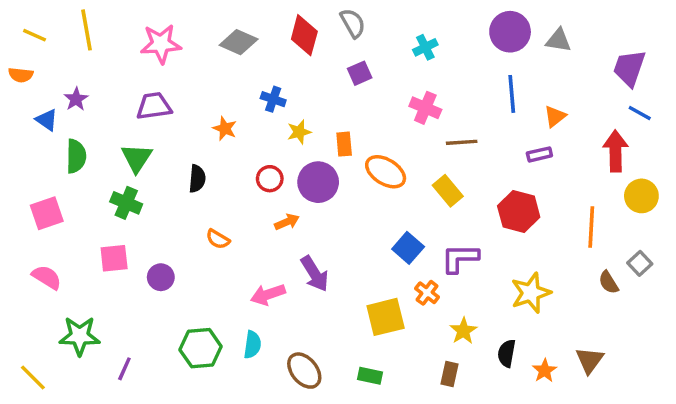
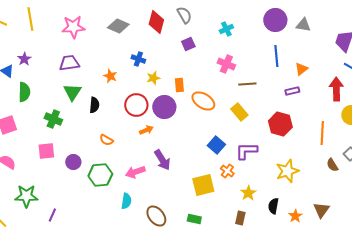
green triangle: (137, 158) -> (72, 92), moved
red circle: (270, 179) -> (136, 105), size x1.5
green hexagon: (201, 348) -> (100, 175), moved

